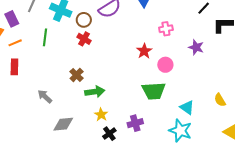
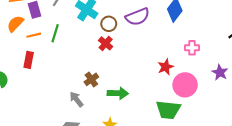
green line: (45, 37) -> (55, 33), moved
pink circle: (165, 65) -> (185, 85), size x1.5
green arrow: (95, 92) -> (118, 93), moved
gray arrow: (45, 96) -> (76, 99), moved

